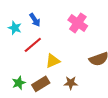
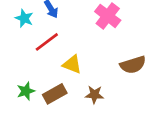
yellow triangle: (53, 61) -> (72, 64), turned 42

